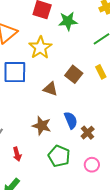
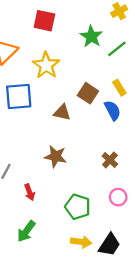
green star: (68, 21) -> (91, 36), moved, turned -30
blue semicircle: (71, 120) -> (113, 110), moved
green pentagon: (59, 156) -> (78, 207), moved

